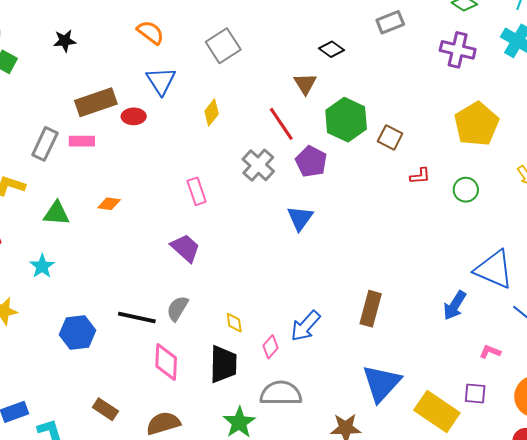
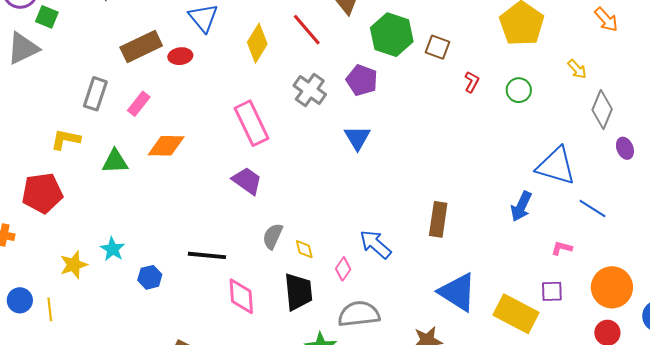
yellow diamond: (212, 112) -> (257, 43), size x1.4
red line: (281, 124) -> (307, 30), moved
pink rectangle: (82, 141) -> (139, 104), moved, turned -45
red L-shape: (420, 176) -> (472, 82), turned -50
pink rectangle: (197, 191) -> (252, 123), size x1.6
orange diamond: (109, 204) -> (166, 146), size x1.6
cyan star: (42, 266) -> (113, 249), moved
gray semicircle: (177, 308) -> (273, 236), moved
blue arrow: (305, 326) -> (375, 244), turned 96
blue hexagon: (78, 333) -> (150, 277), size x0.7
blue triangle: (381, 383) -> (458, 292), turned -33

